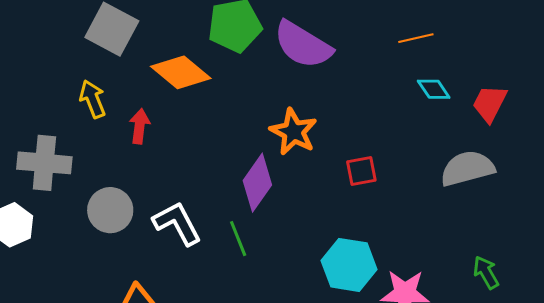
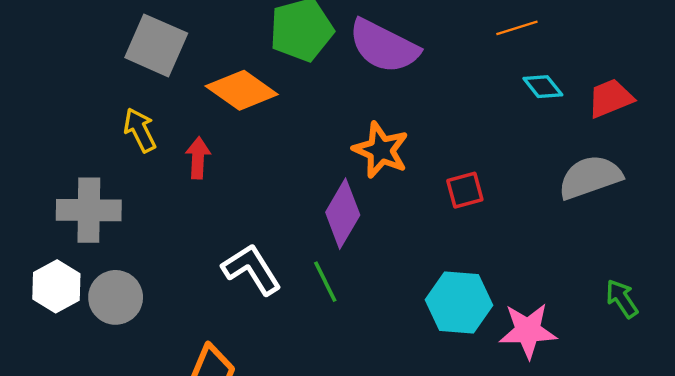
red trapezoid: (490, 103) -> (610, 98), turned 45
gray circle: (110, 210) -> (116, 297), moved

